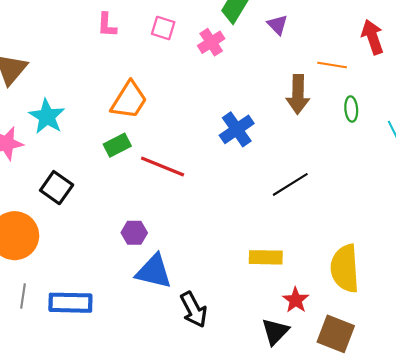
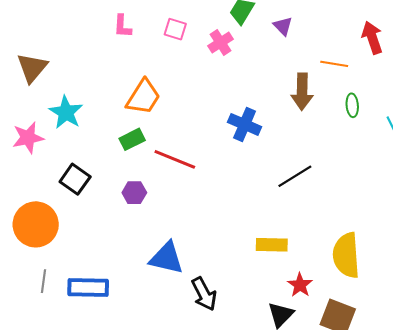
blue cross: (237, 129) -> (245, 124), turned -32
purple hexagon: (134, 233) -> (134, 193), moved

